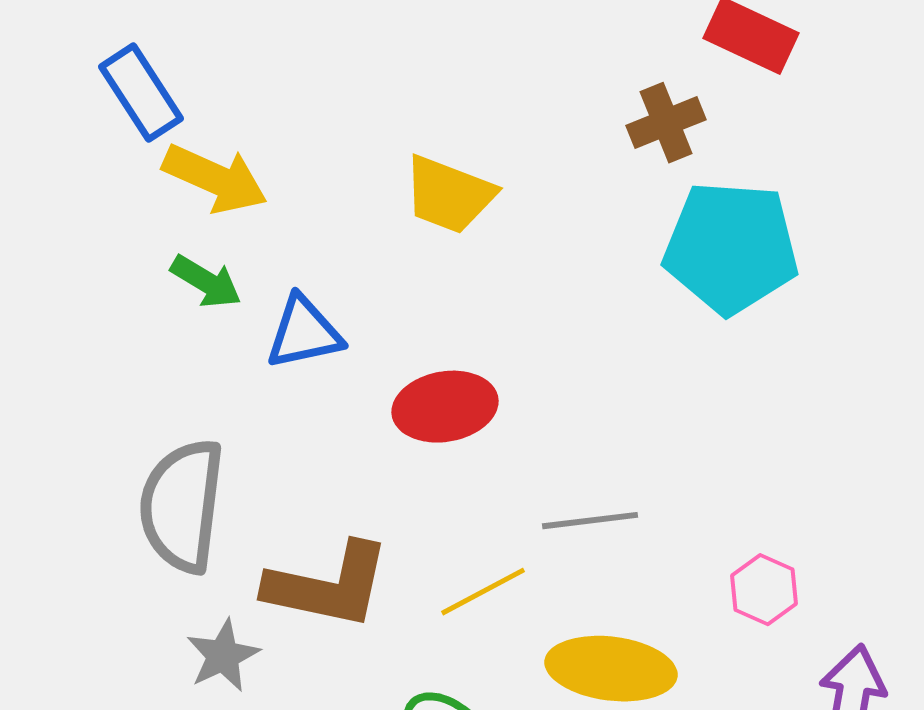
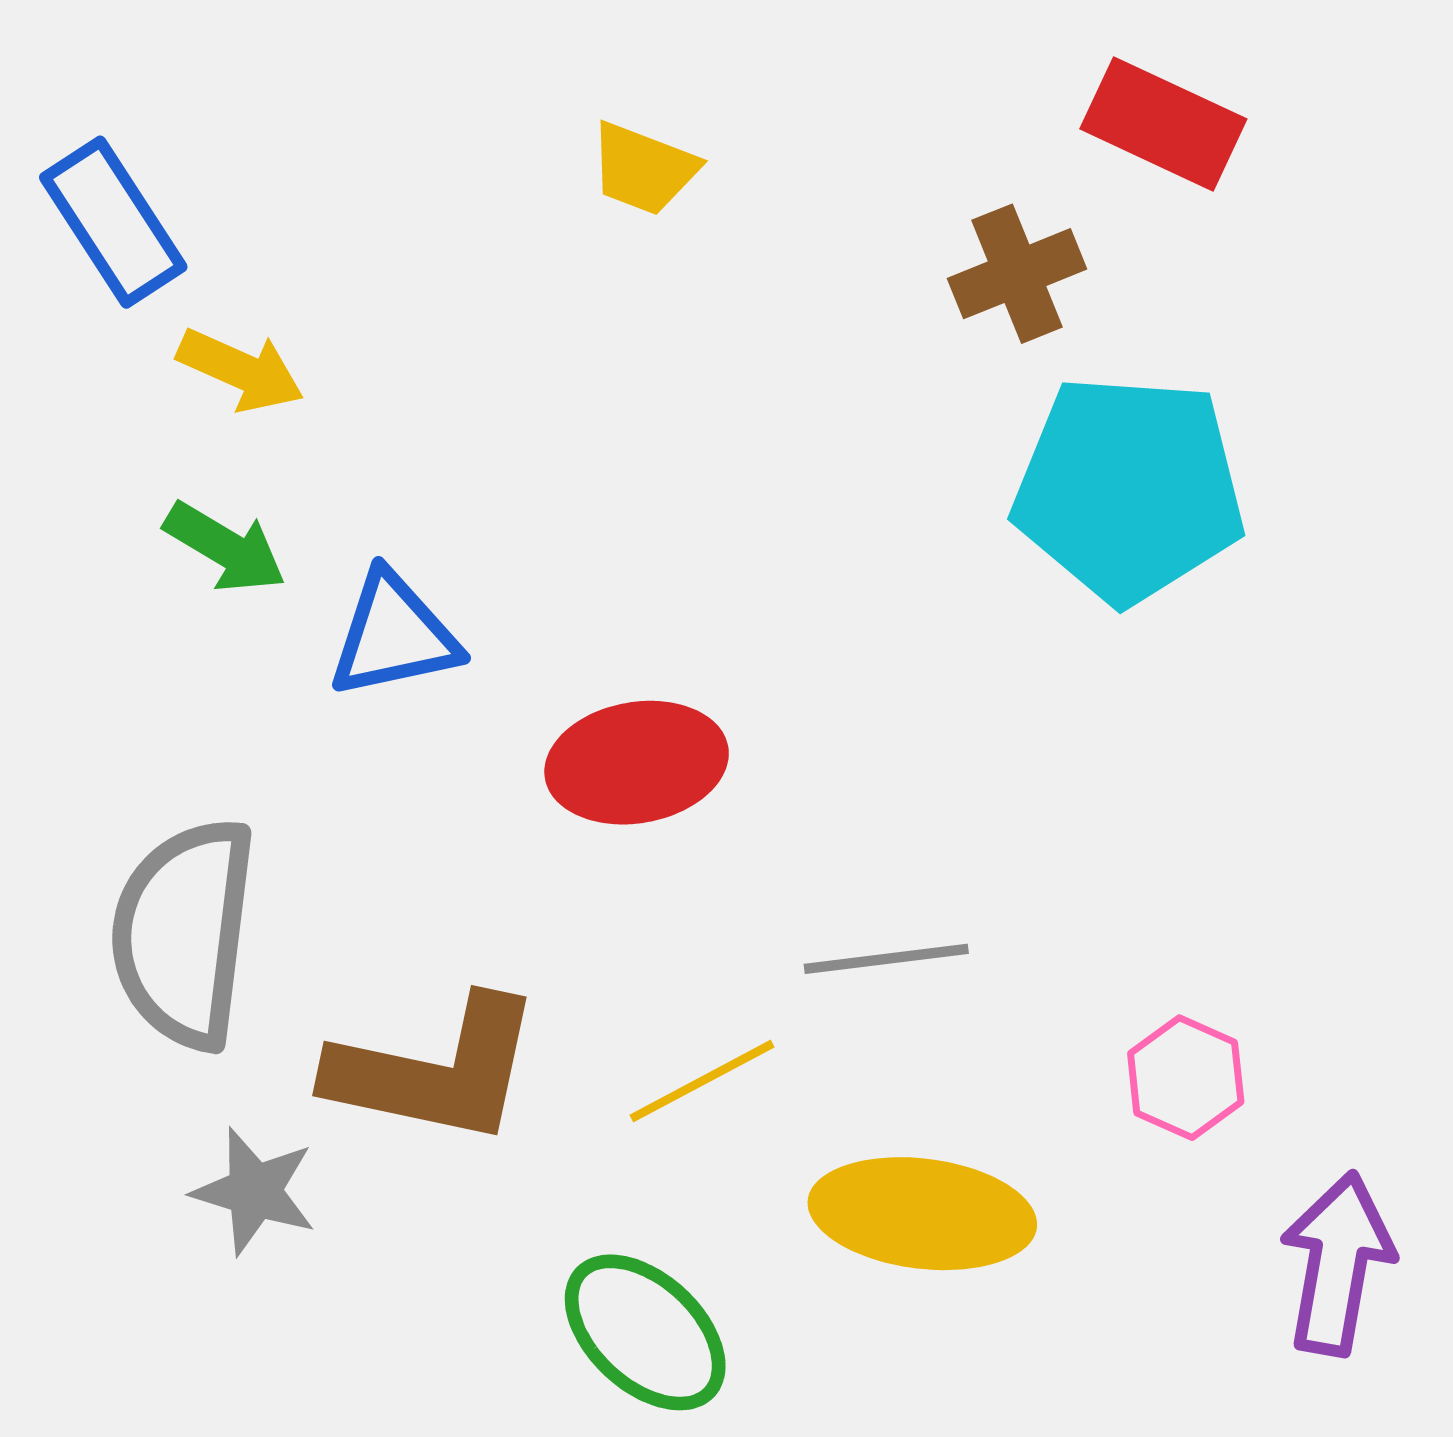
yellow arrow: (215, 179) -> (241, 370), size x0.7
yellow trapezoid: (449, 195) -> (643, 169), moved, size x0.7
gray star: (223, 656) -> (254, 1191), turned -30

